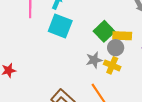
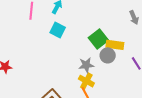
cyan square: (60, 26) -> (58, 30), size x0.7
yellow cross: (112, 65) -> (86, 81), moved

